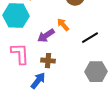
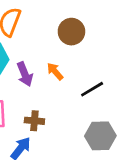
purple arrow: (46, 36) -> (25, 74), moved, turned -78

